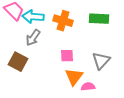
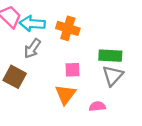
green rectangle: (99, 19) -> (110, 56), moved
orange triangle: (74, 77) -> (65, 95), moved

